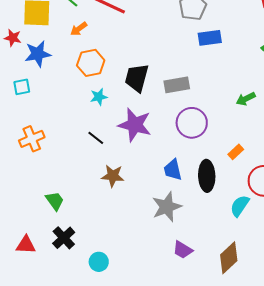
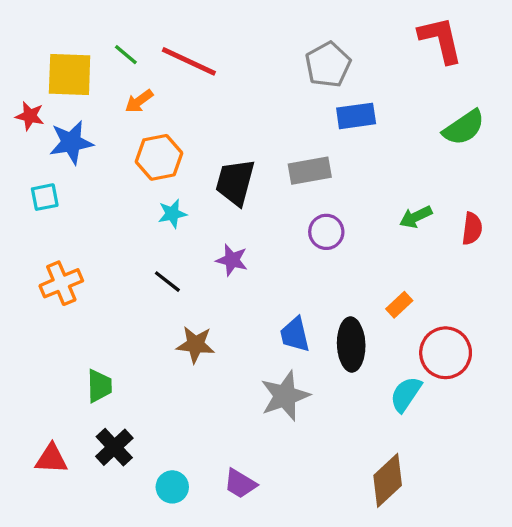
gray rectangle: (177, 85) -> (310, 171), moved
purple circle: (192, 123) -> (326, 232), moved, size x0.7
purple star: (135, 125) -> (232, 260), size x0.6
green trapezoid: (55, 201) -> (99, 386), turned 35
purple trapezoid: (183, 250) -> (240, 484), moved

